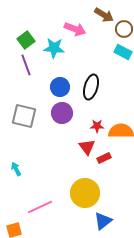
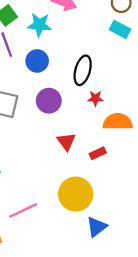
blue circle: (60, 87) -> (37, 61), moved
red star: (97, 126) -> (95, 98), moved
red triangle: (87, 147) -> (66, 142), moved

